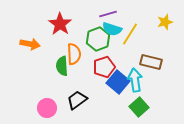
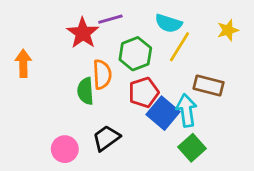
purple line: (108, 14) -> (110, 19), moved
cyan semicircle: (112, 29) -> (168, 23), moved
orange arrow: (30, 44) -> (23, 63), moved, turned -102

